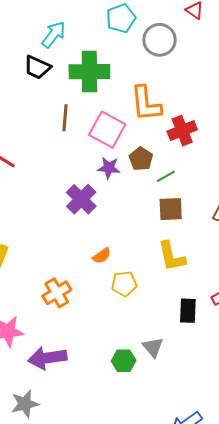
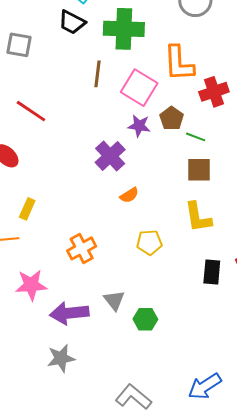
green line: (166, 176) -> (196, 137), turned 48
orange semicircle: (102, 256) -> (129, 195), moved
gray triangle: (153, 347) -> (114, 300), moved
gray star: (25, 404) -> (61, 358), moved

